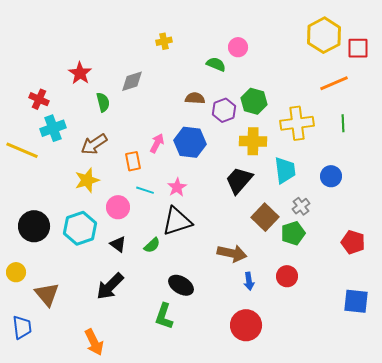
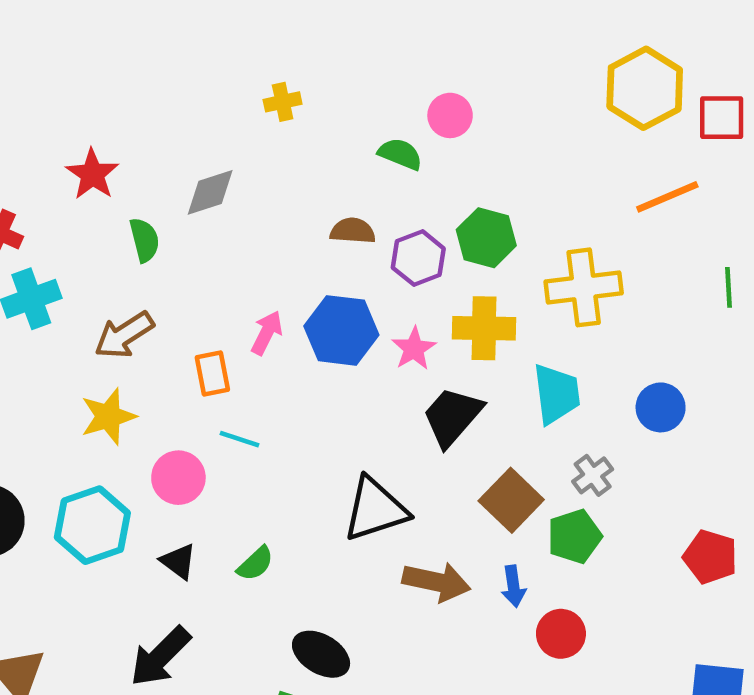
green line: (343, 123) -> (728, 287), moved
pink star: (177, 187) -> (414, 349), moved
black triangle: (177, 221) -> (375, 509), moved
blue arrow: (249, 281) -> (513, 586), moved

